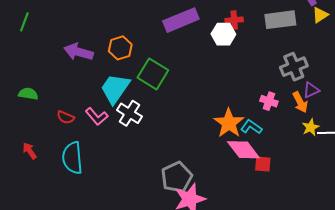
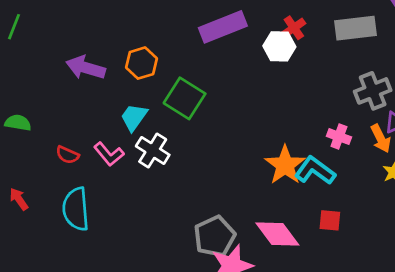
red cross: (234, 20) -> (294, 28), turned -30
cyan trapezoid: (115, 89) -> (134, 117), size x0.7
cyan L-shape: (251, 127) -> (315, 171), size x1.4
pink diamond: (243, 150) -> (277, 234), moved

